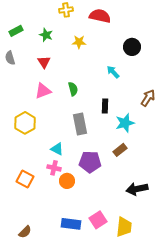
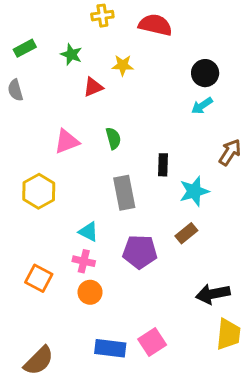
red triangle: (44, 62) -> (93, 87), moved, turned 40
cyan arrow: (113, 72) -> (202, 106), moved, turned -80
orange circle: (67, 181) -> (90, 292), moved
yellow trapezoid: (124, 227) -> (228, 334), moved
brown semicircle: (25, 232) -> (39, 361), size x1.5

